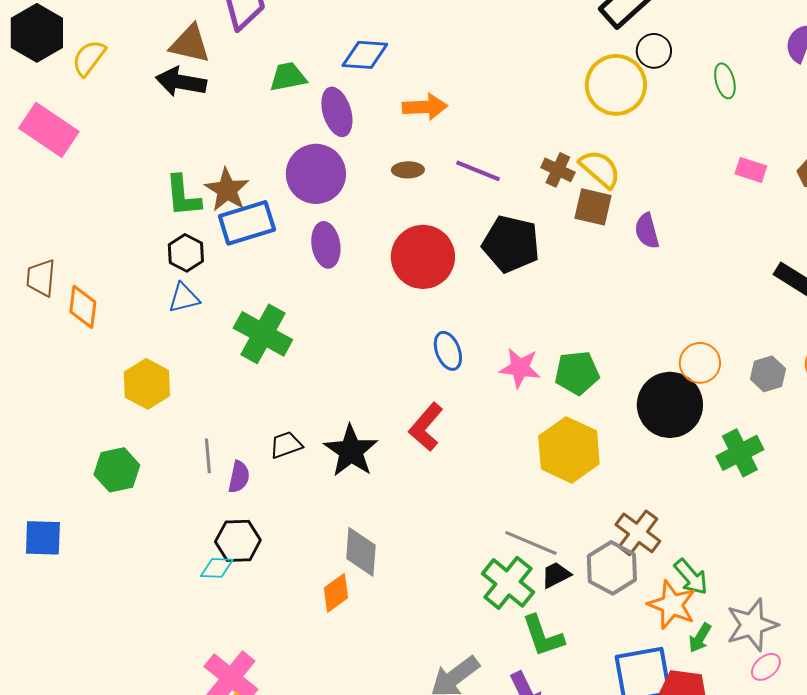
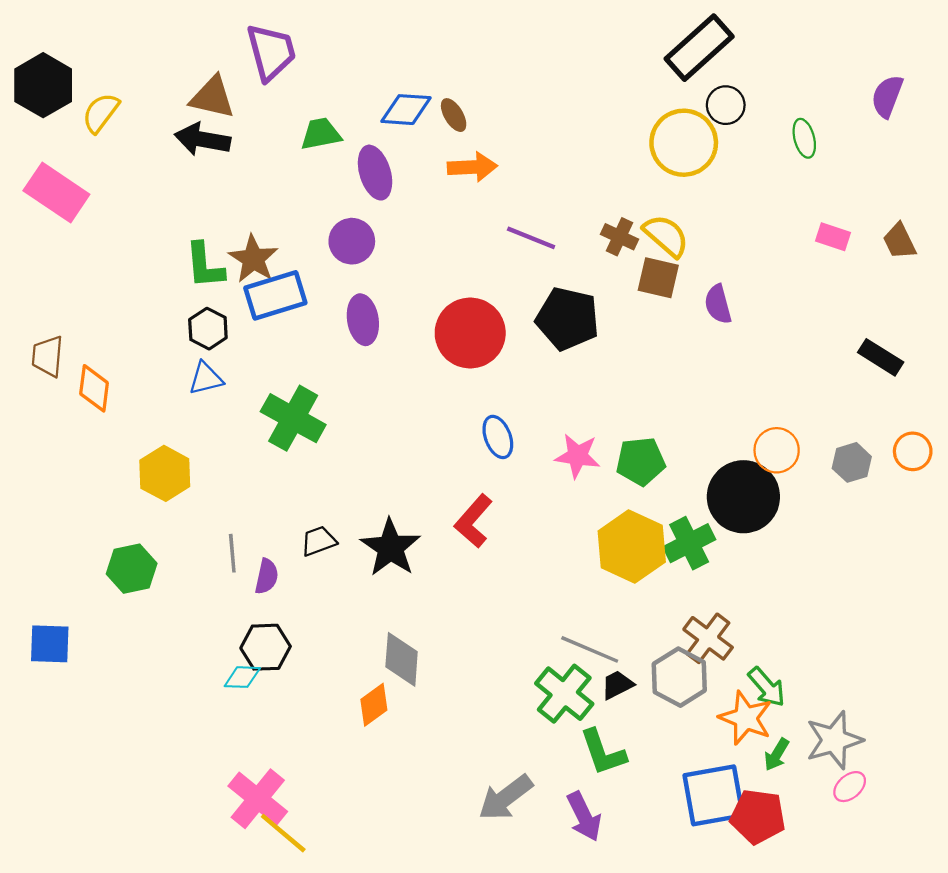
brown ellipse: (408, 170) -> (454, 115), moved, turned 60
purple circle: (316, 174) -> (352, 241), size x0.7
green cross: (740, 453) -> (689, 543), moved

